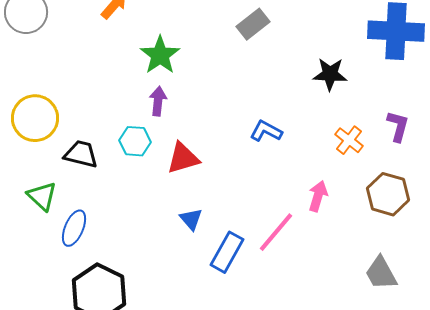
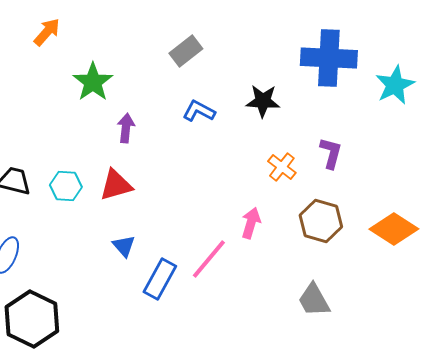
purple arrow: (158, 101) -> (126, 128), moved
blue L-shape: (266, 131) -> (199, 111), moved
cyan hexagon: (135, 141) -> (66, 186), moved

